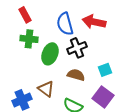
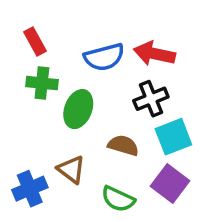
blue semicircle: (65, 24) -> (104, 57), turned -90
black cross: (77, 48) -> (151, 99), moved
cyan square: (105, 70) -> (173, 137), size x1.5

